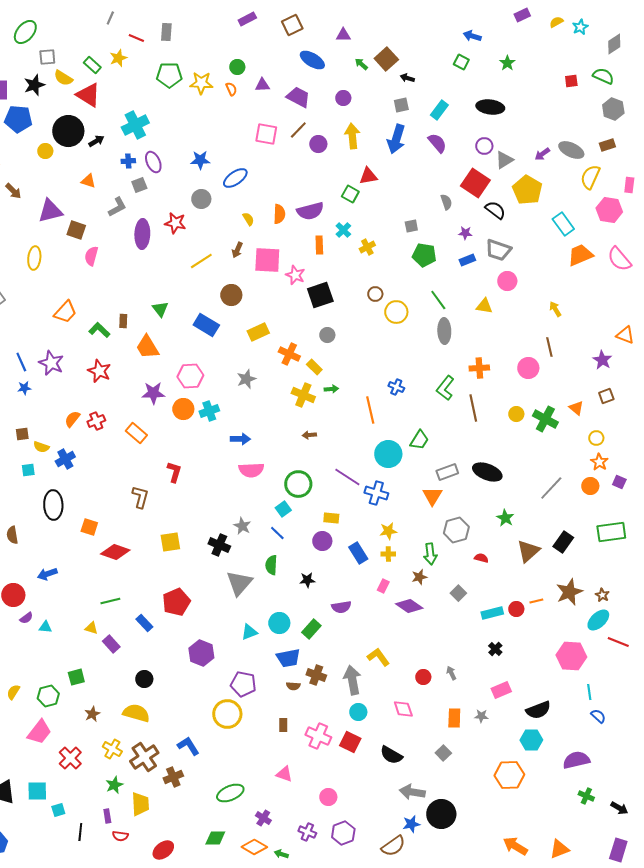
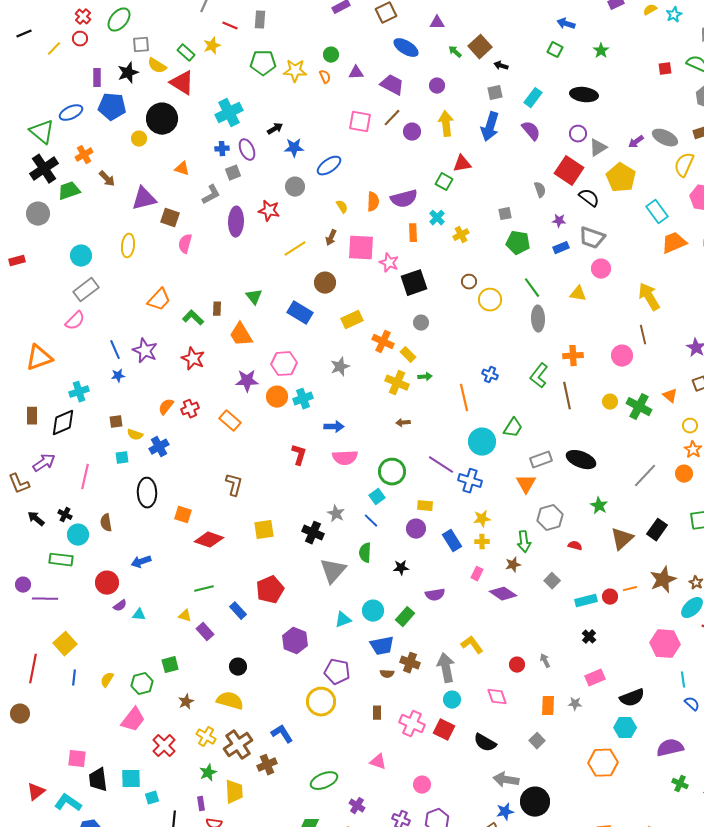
black arrow: (96, 141) -> (275, 129), moved
yellow arrow: (555, 309) -> (649, 297), size x1.8
red L-shape: (174, 472) -> (299, 455), moved

